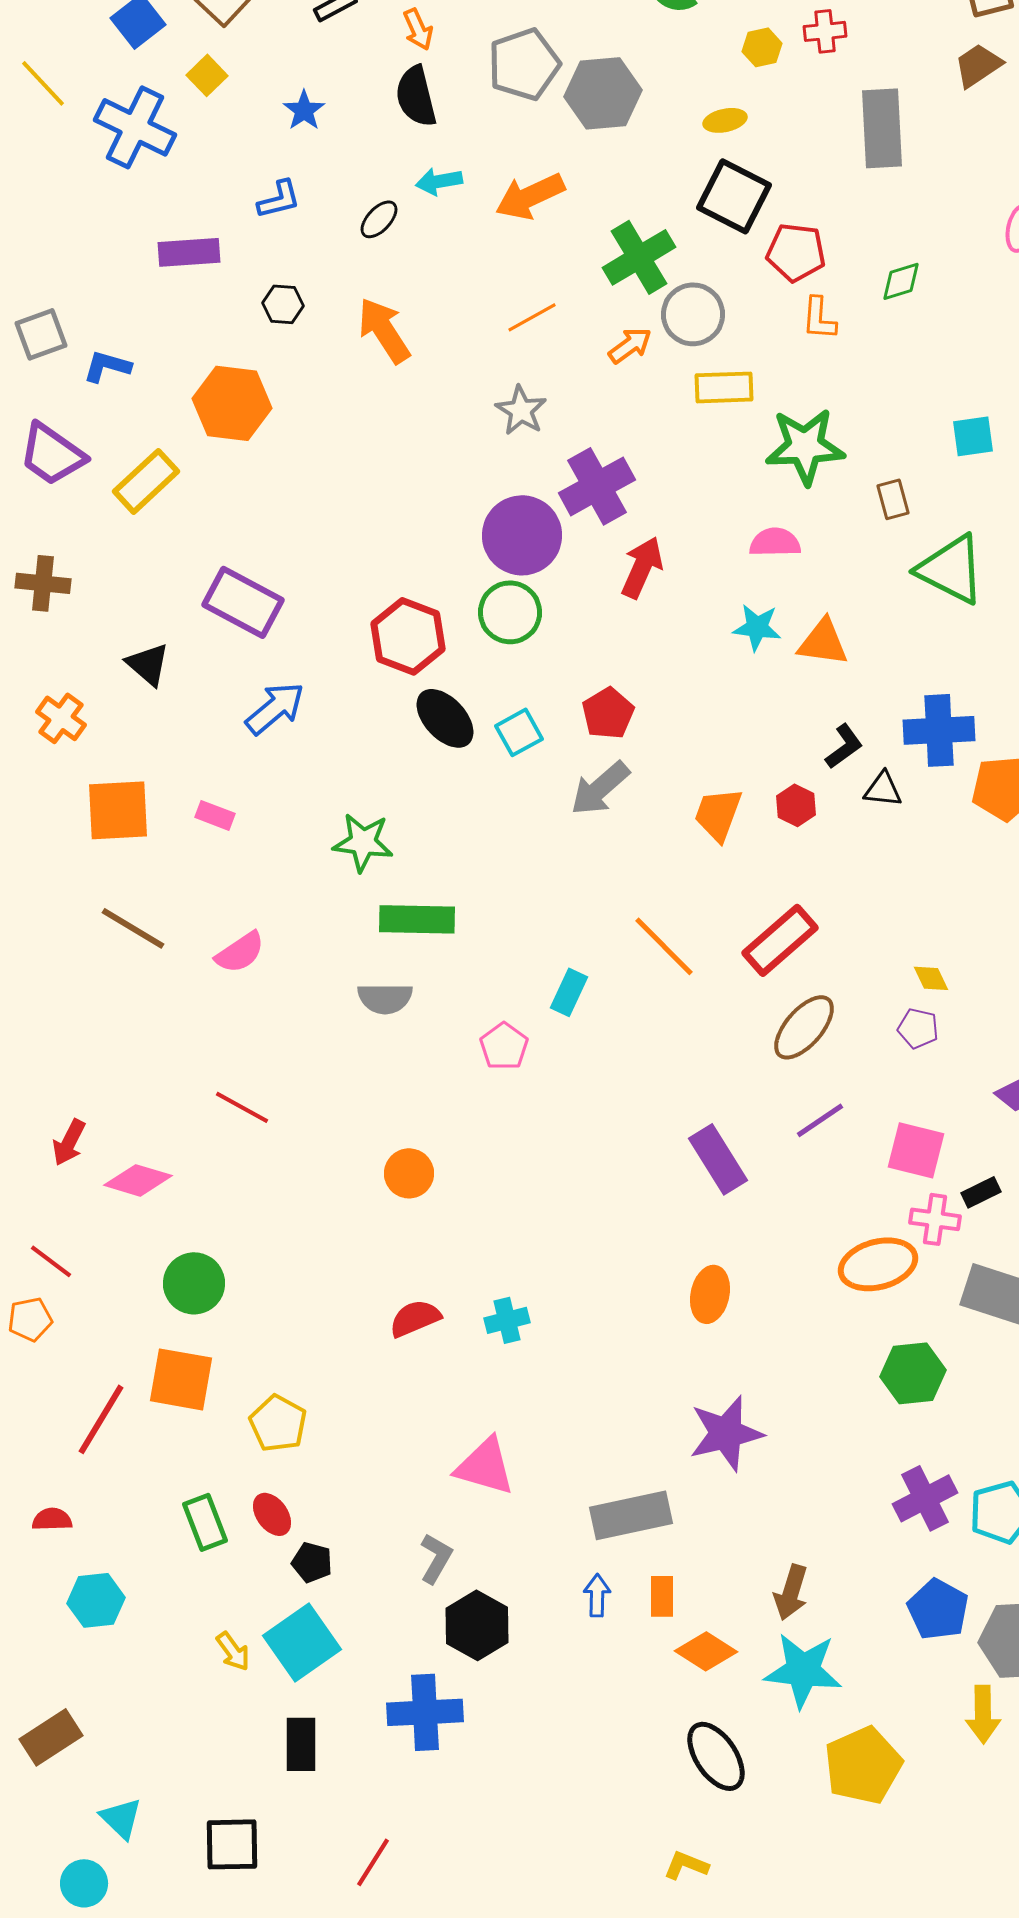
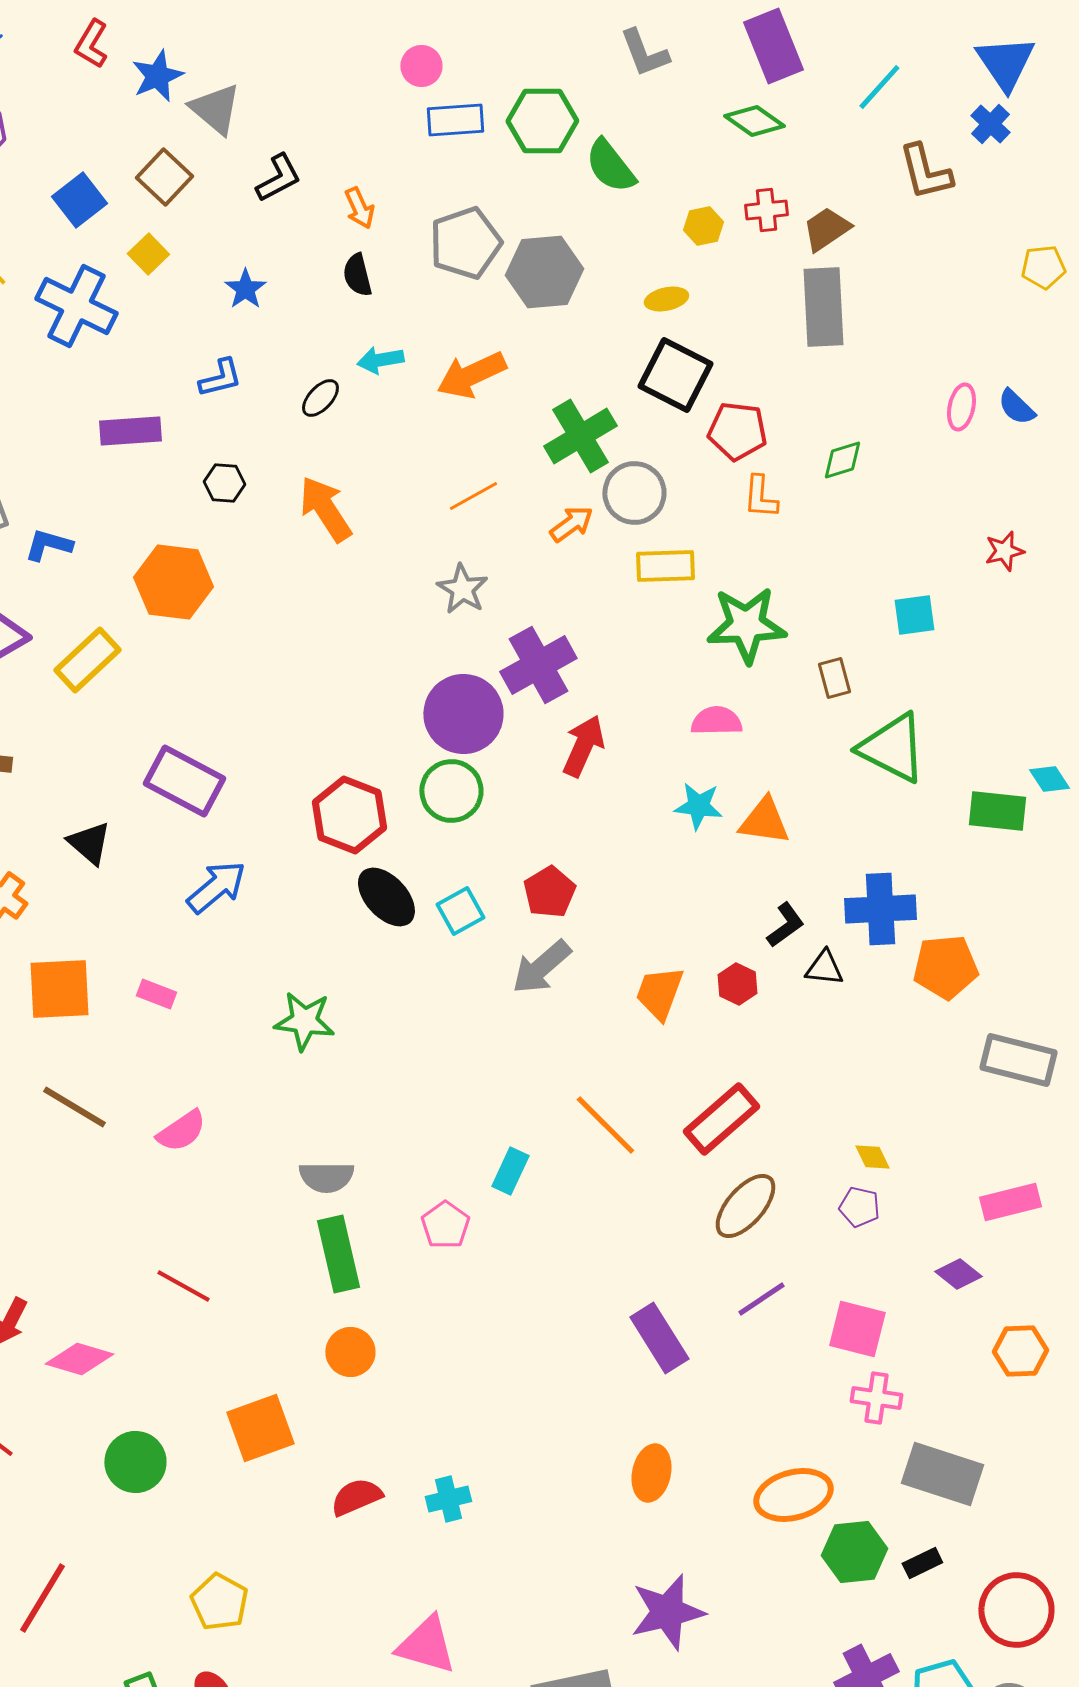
brown trapezoid: (978, 65) -> (826, 229), moved
black semicircle: (416, 96) -> (357, 275), size x0.7
green rectangle: (417, 919) -> (338, 1254), moved, turned 76
black rectangle: (981, 1192) -> (922, 1563), moved
orange ellipse: (878, 1264) -> (793, 1495), moved
orange square: (181, 1379) -> (260, 1428), moved, turned -30

